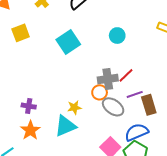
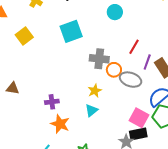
cyan square: (68, 42) -> (71, 31), turned 30
gray cross: (108, 79) -> (99, 59), moved, turned 30
purple line: (135, 94) -> (147, 62), turned -35
cyan triangle: (65, 126) -> (91, 110), size x0.6

